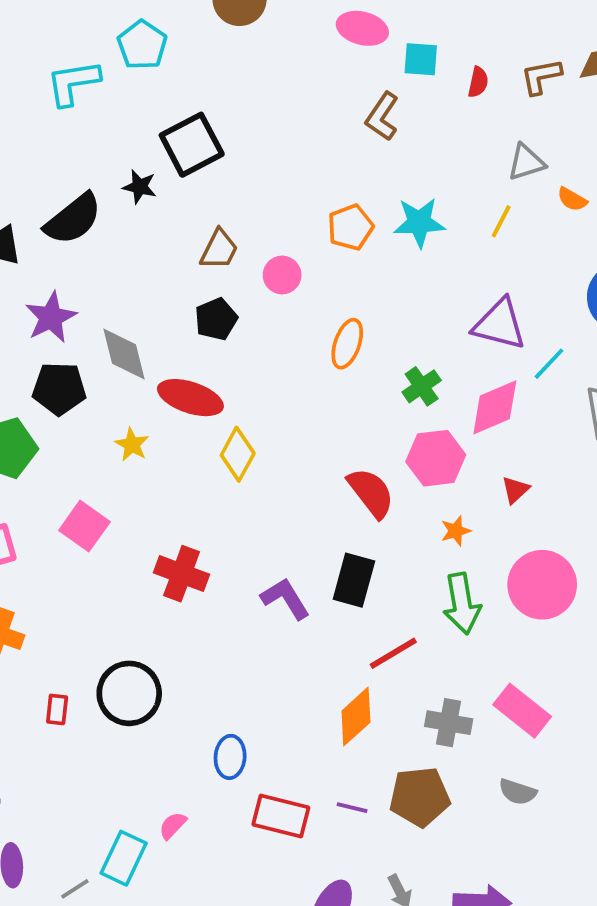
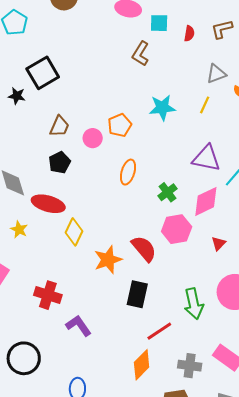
orange pentagon: (350, 227) -> (120, 125), moved
orange star: (456, 531) -> (108, 260), moved, size x1.8
purple L-shape: (285, 599) -> (79, 326), moved

